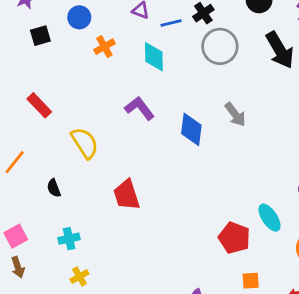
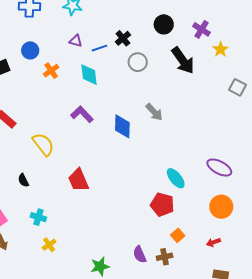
gray circle: (220, 46) -> (138, 62), size x0.7
cyan ellipse: (270, 218) -> (176, 178), moved
cyan cross: (69, 239) -> (38, 217), turned 35
orange square: (251, 281) -> (178, 235), turned -32

